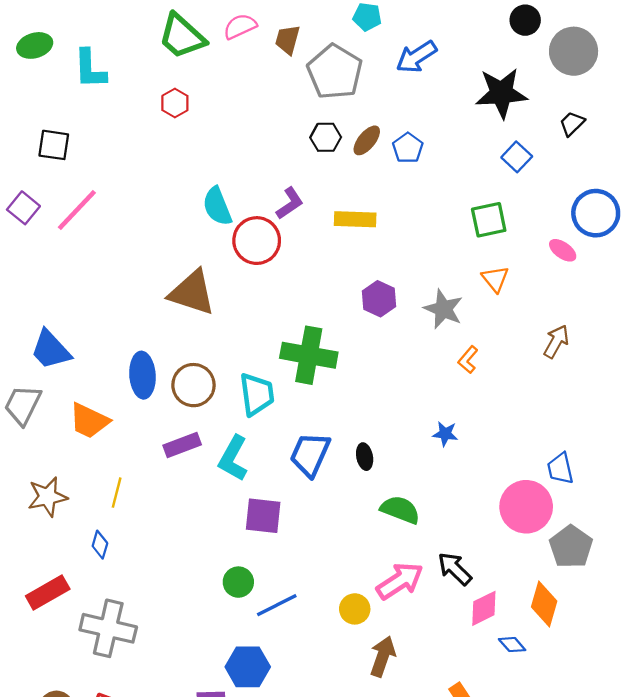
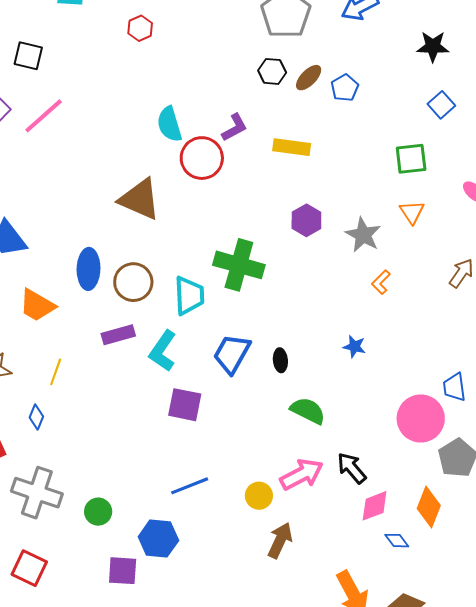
black star: (501, 93) -> (433, 46), size x0.7
green circle: (238, 582) -> (98, 512), moved

